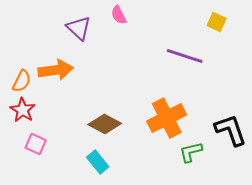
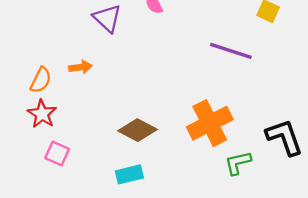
orange arrow: (56, 70) -> (80, 67), size x0.6
cyan rectangle: (98, 162) -> (129, 174), turned -65

